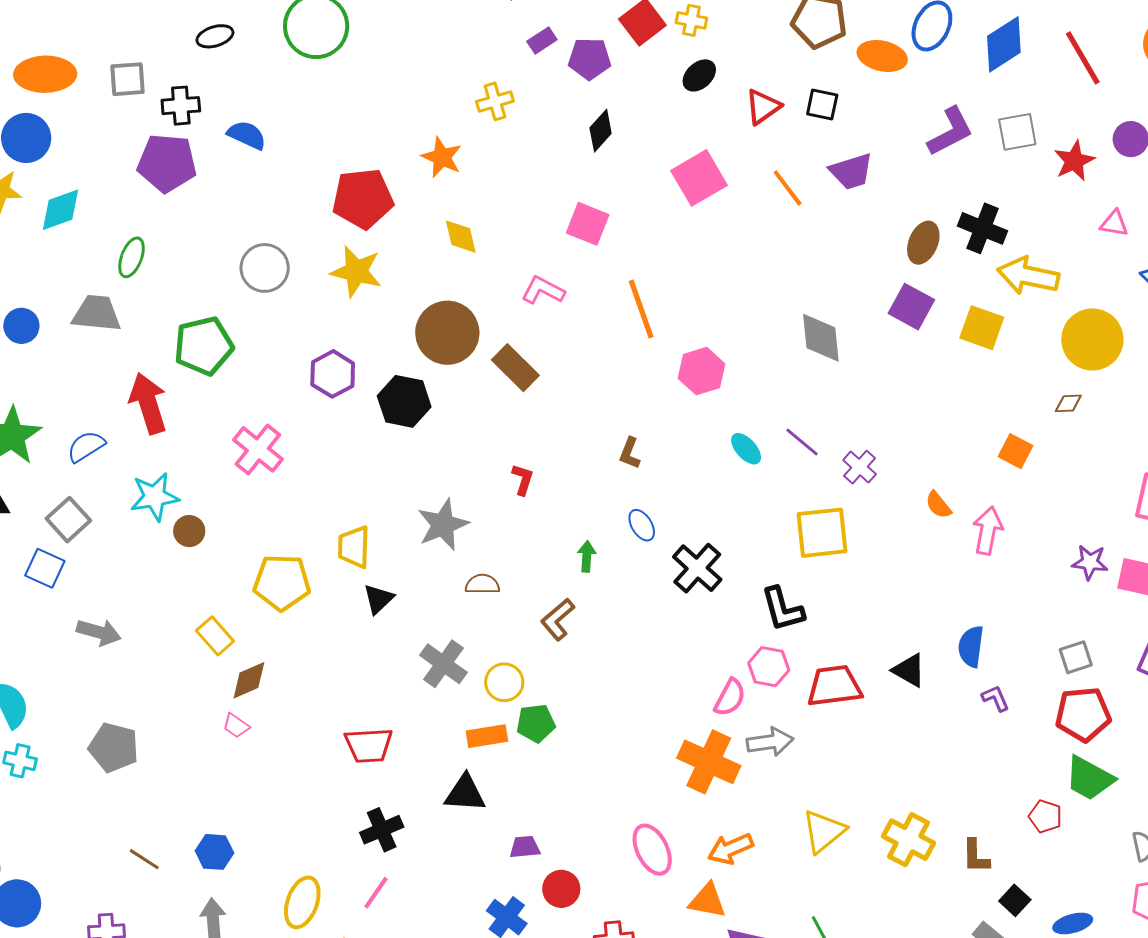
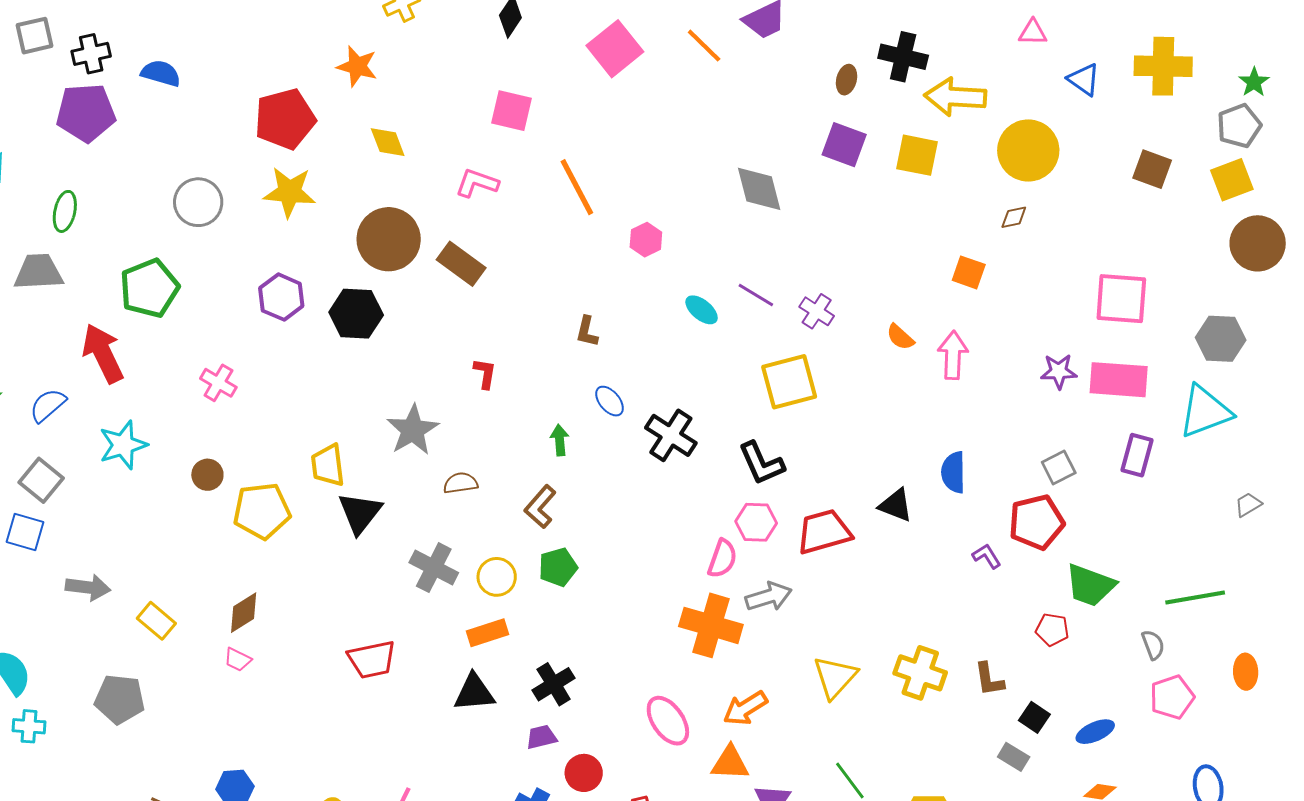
brown ellipse: (923, 243) -> (847, 80), size x0.7
pink hexagon: (702, 371) -> (646, 240), size x0.7
pink cross: (258, 449) -> (218, 383), size x0.7
brown circle: (189, 531) -> (207, 475), moved
black triangle: (378, 599) -> (360, 513), size x1.4
yellow rectangle: (215, 636) -> (156, 621), moved
purple L-shape: (996, 698) -> (987, 556), moved
red pentagon: (1083, 714) -> (1036, 522), moved
green pentagon: (536, 723) -> (558, 567), moved
black cross: (382, 830) -> (554, 684), moved

